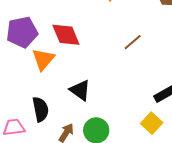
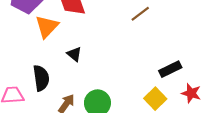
black triangle: (80, 90) -> (74, 54), moved, size x0.7

